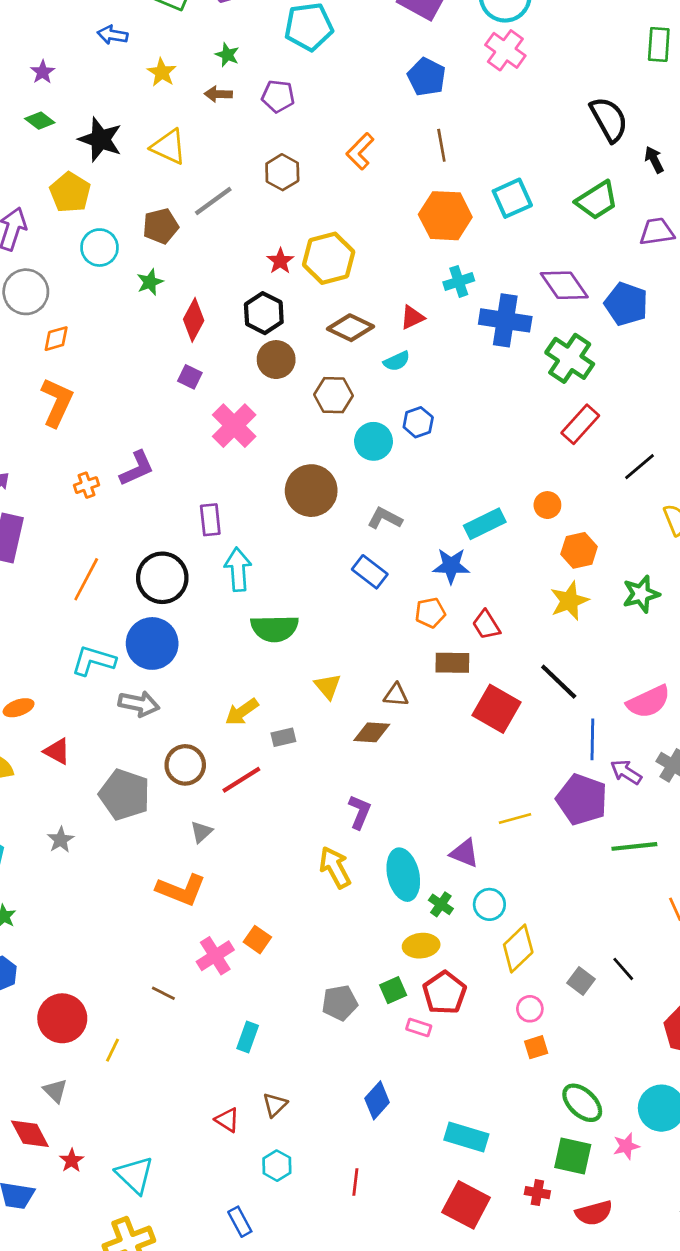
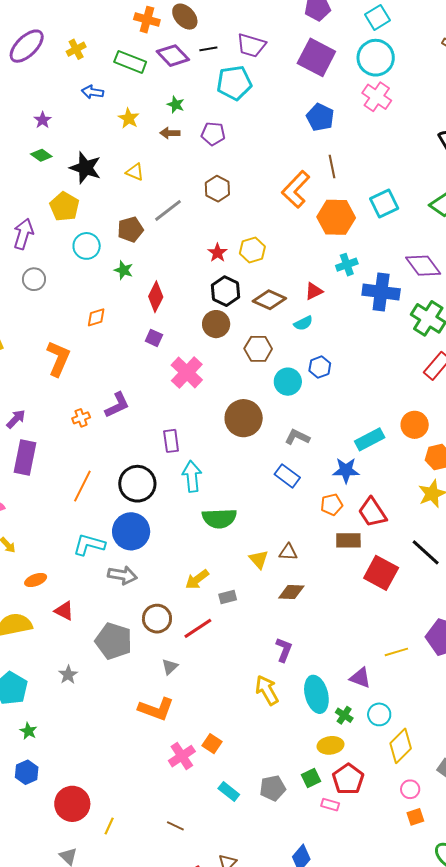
yellow triangle: (169, 147) -> (135, 172), size x0.7
orange L-shape: (360, 151) -> (296, 189), moved, size x1.4
yellow hexagon: (329, 258) -> (252, 250), size x0.7
green star: (150, 282) -> (124, 270), turned -30
gray circle: (26, 292) -> (34, 279), size x0.7
black hexagon: (264, 313) -> (226, 291), moved
orange diamond: (56, 339) -> (96, 317), moved
orange circle: (547, 505) -> (415, 425), size x1.4
red trapezoid: (486, 625) -> (372, 512), size x1.4
brown triangle: (396, 695) -> (288, 552), moved
brown line: (163, 993) -> (175, 826), moved
cyan rectangle: (248, 1037) -> (229, 791), moved, turned -70

